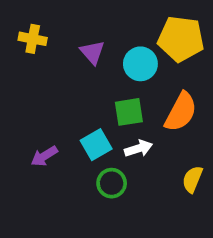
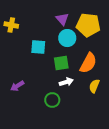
purple triangle: (92, 52) -> (62, 19), moved
cyan square: (96, 145) -> (38, 47), moved, turned 35
yellow semicircle: (192, 179) -> (94, 86), moved

